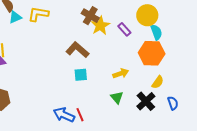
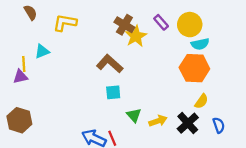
cyan triangle: (15, 17) -> (42, 51), moved
purple rectangle: (124, 29) -> (161, 22), moved
cyan semicircle: (156, 32) -> (200, 44), turned 98
yellow arrow: (121, 73) -> (158, 121), moved
green triangle: (117, 97) -> (134, 115), moved

